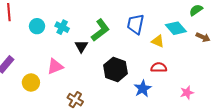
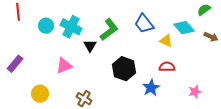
blue trapezoid: (136, 24) -> (144, 24), turned -50
cyan cross: (62, 27) -> (71, 27), size x1.5
yellow circle: (31, 83) -> (40, 94), moved

